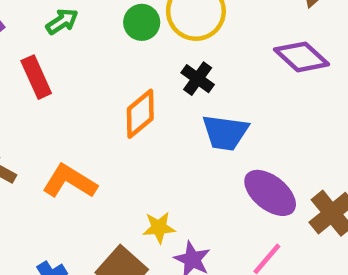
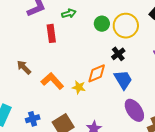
orange diamond: (140, 114) -> (97, 73), moved
blue trapezoid: (225, 133) -> (123, 80), turned -145
yellow star: (159, 228) -> (79, 87), moved

